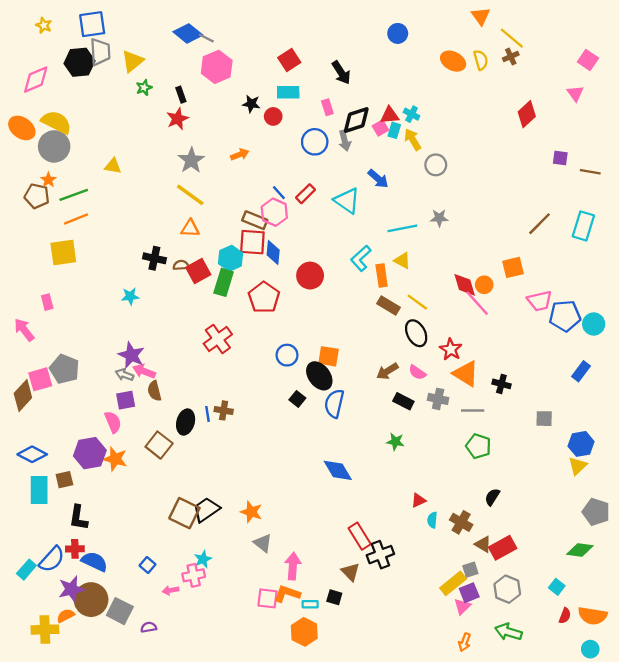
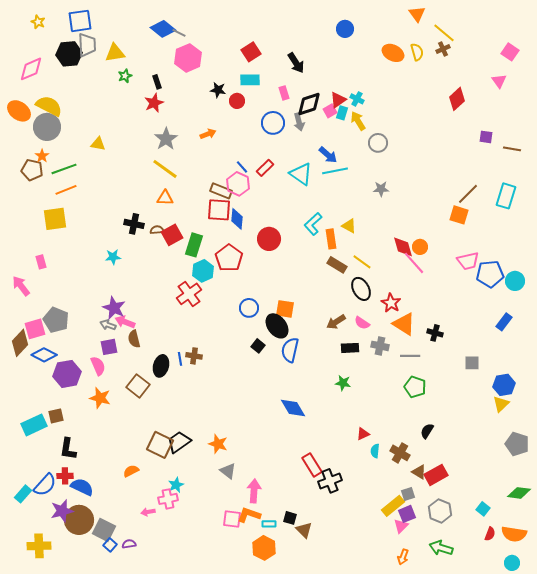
yellow triangle: (133, 61) -> (115, 53), turned 30
red triangle: (390, 115) -> (338, 100), turned -30
cyan line: (402, 228) -> (335, 171), moved
cyan hexagon: (231, 258) -> (203, 271), moved
orange square: (513, 267) -> (459, 215), moved, turned 30
black rectangle: (403, 401) -> (350, 348), turned -30
purple hexagon: (90, 453) -> (67, 374), moved
blue diamond: (32, 454) -> (44, 355), moved
cyan rectangle: (39, 490) -> (34, 425), turned 65
green diamond: (580, 550) -> (519, 493), moved
blue square: (148, 565) -> (110, 545), moved
brown triangle: (350, 572) -> (304, 530), moved
orange semicircle: (66, 616) -> (131, 471), moved

